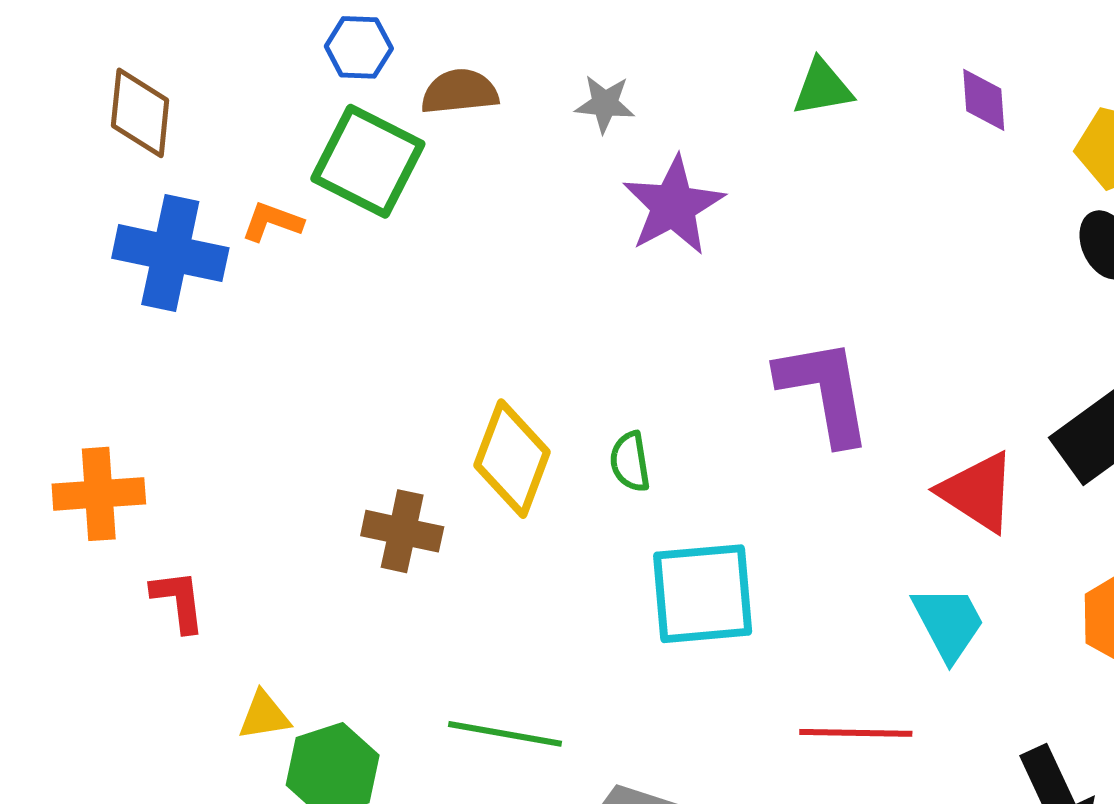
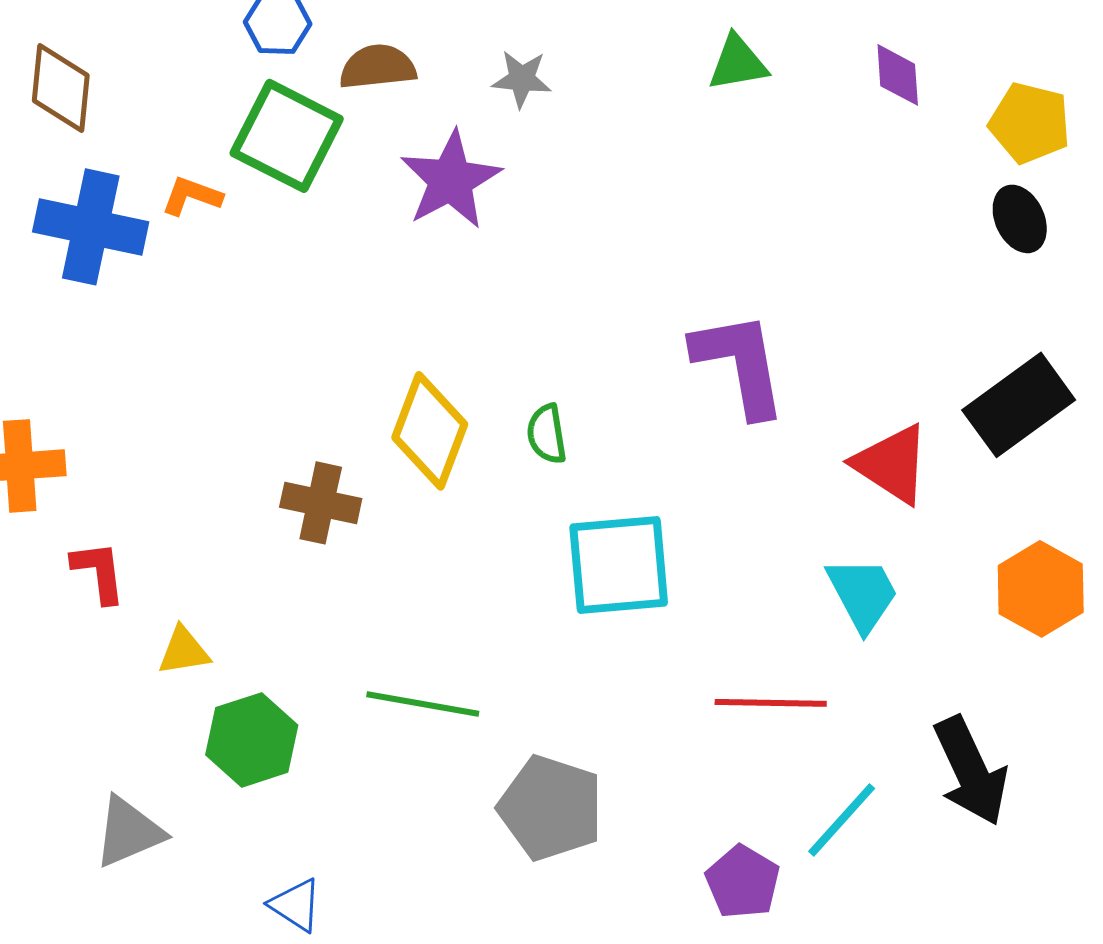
purple star: (673, 206) -> (451, 180), moved
yellow triangle: (264, 716) -> (184, 651), moved

